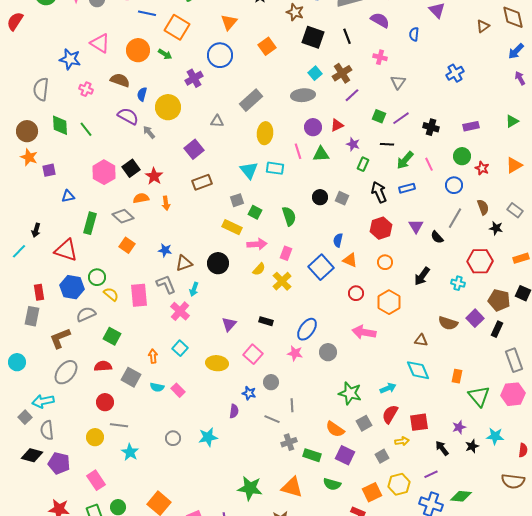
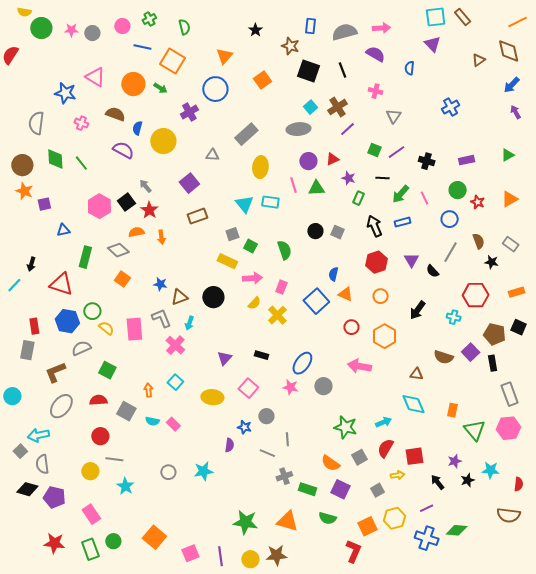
gray arrow: (149, 132) -> (145, 186), moved
black rectangle: (497, 329) -> (493, 363), turned -35

